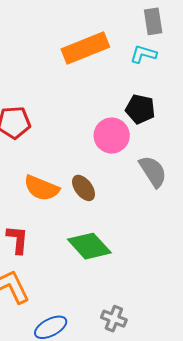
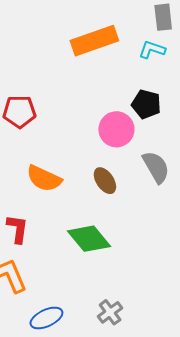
brown ellipse: (84, 188) -> (105, 181), moved
gray cross: (114, 319) -> (110, 312), turned 30

